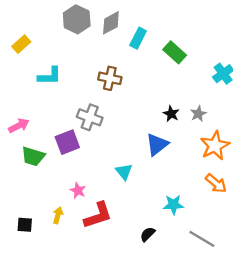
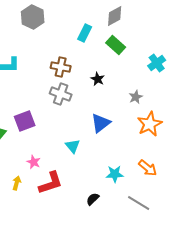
gray diamond: (111, 23) -> (115, 16), moved
black star: (171, 114) -> (98, 79), moved
gray cross: (90, 117) -> (61, 94), moved
orange arrow: (216, 183) -> (148, 168), moved

